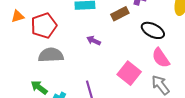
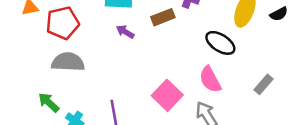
black ellipse: (153, 30) -> (220, 43), moved
purple arrow: (94, 41) -> (125, 32), moved

